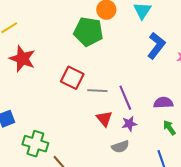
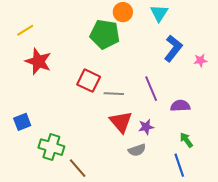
purple line: (125, 98) -> (151, 89), moved
red triangle: (104, 119) -> (121, 122), size x1.4
green arrow: (169, 128) -> (186, 140), moved

